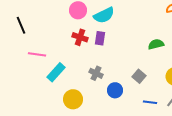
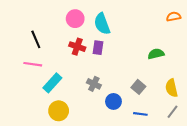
cyan semicircle: (104, 15) -> (102, 24), turned 95
black line: (21, 25) -> (36, 39), moved
yellow circle: (73, 99) -> (59, 111), moved
blue line: (150, 102) -> (140, 114), moved

